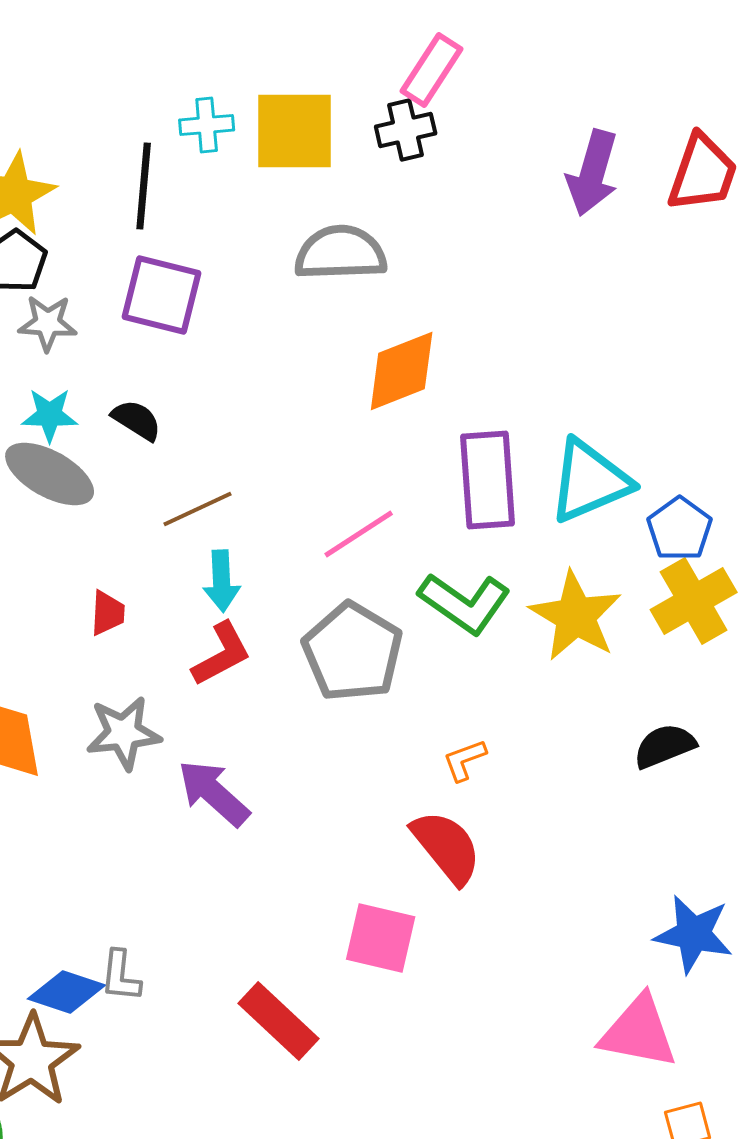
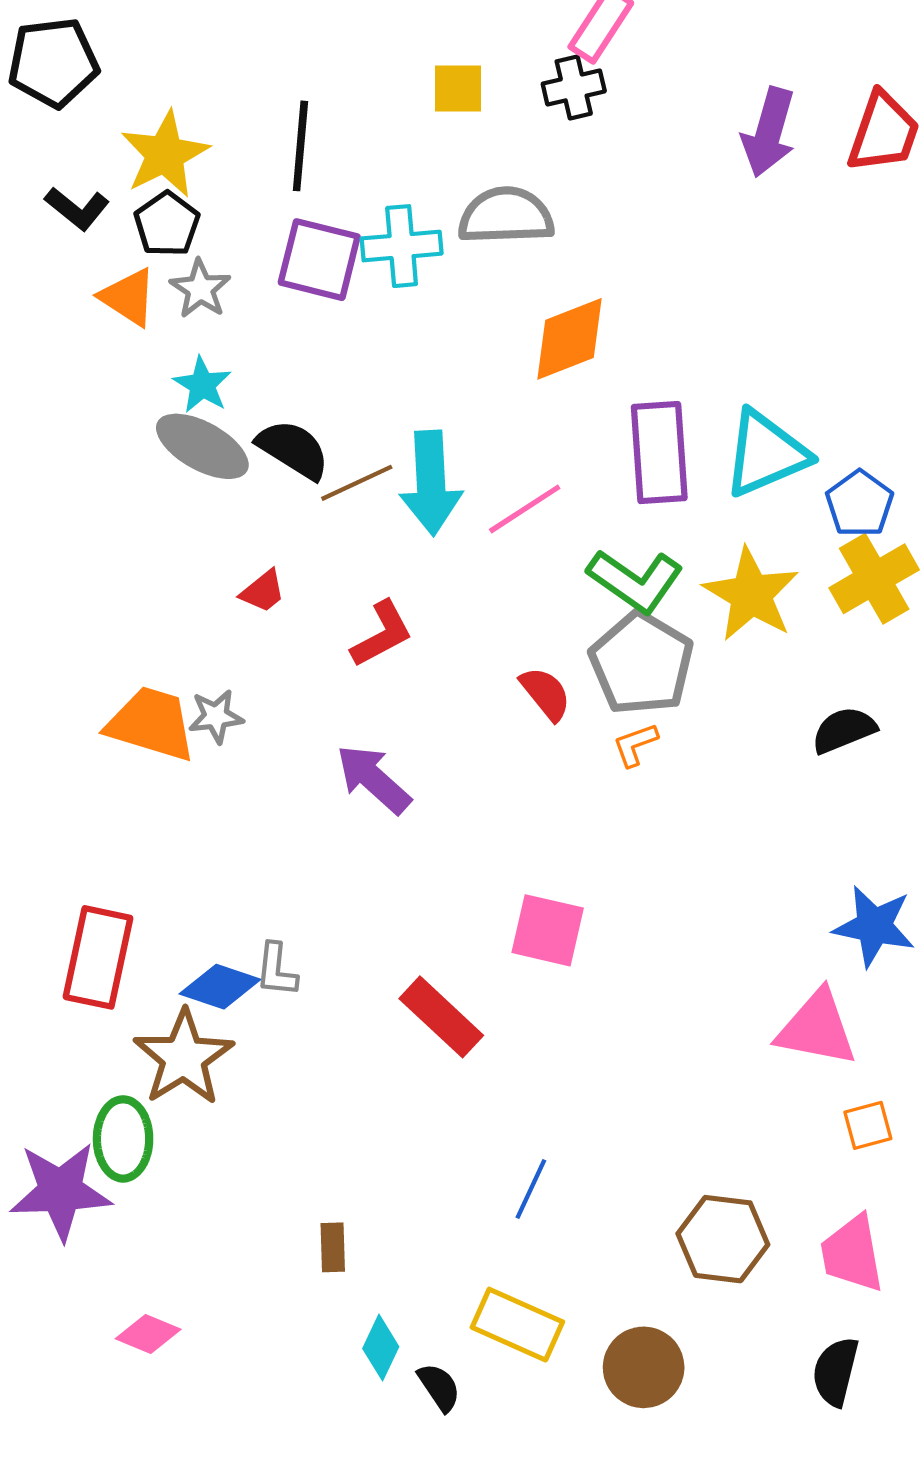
cyan cross: (207, 125) -> (402, 246), moved, size x1.4
yellow square: (295, 131) -> (458, 89), size x0.6
gray star: (48, 323) -> (200, 289), turned 30
cyan star: (50, 415) -> (202, 385), turned 30
black semicircle: (137, 420) -> (293, 449), moved, size x1.4
cyan arrow: (222, 581) -> (431, 483), moved, size x1.6
red trapezoid: (108, 613) -> (263, 591), turned 48
gray pentagon: (353, 652) -> (642, 663), moved
gray star: (124, 733) -> (216, 716), moved, size x0.7
red semicircle: (447, 847) -> (546, 694), moved, size x0.7

